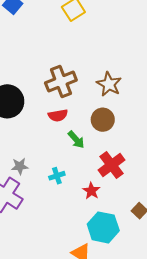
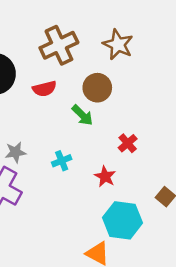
red semicircle: (58, 115) -> (44, 89), moved
brown circle: (103, 120) -> (97, 88), moved
red cross: (112, 165) -> (128, 143), size x0.6

